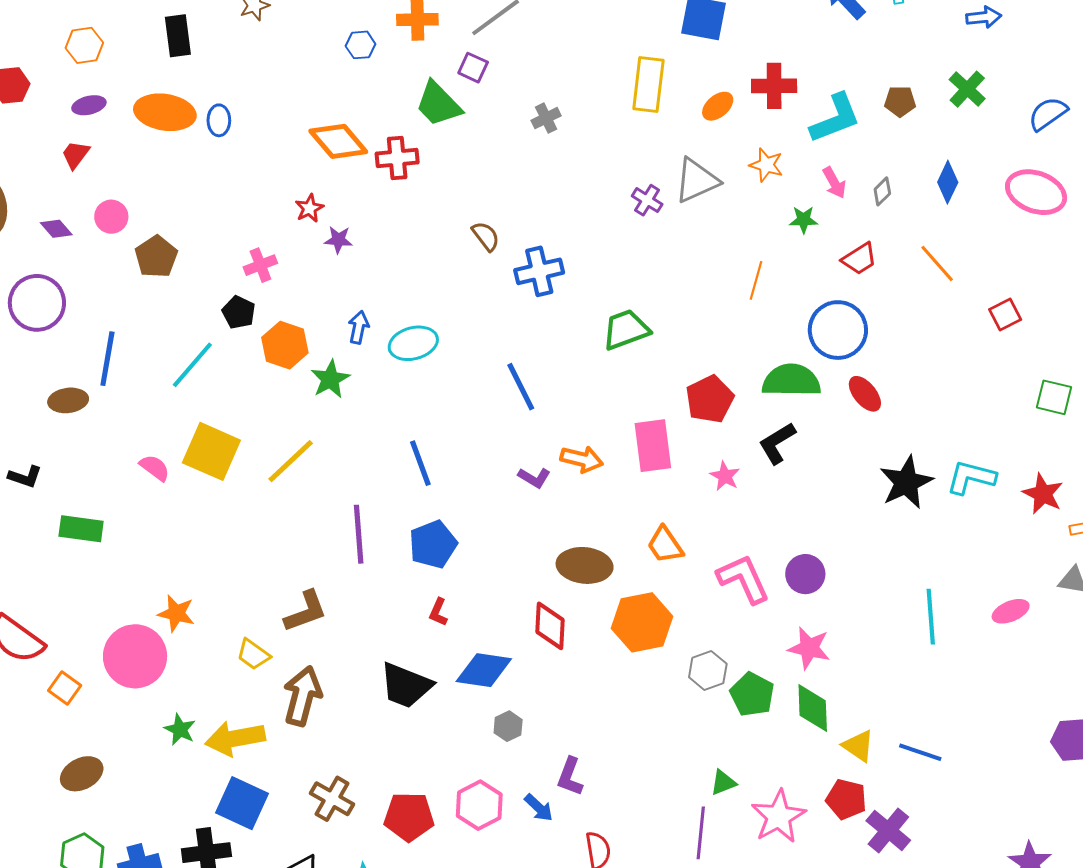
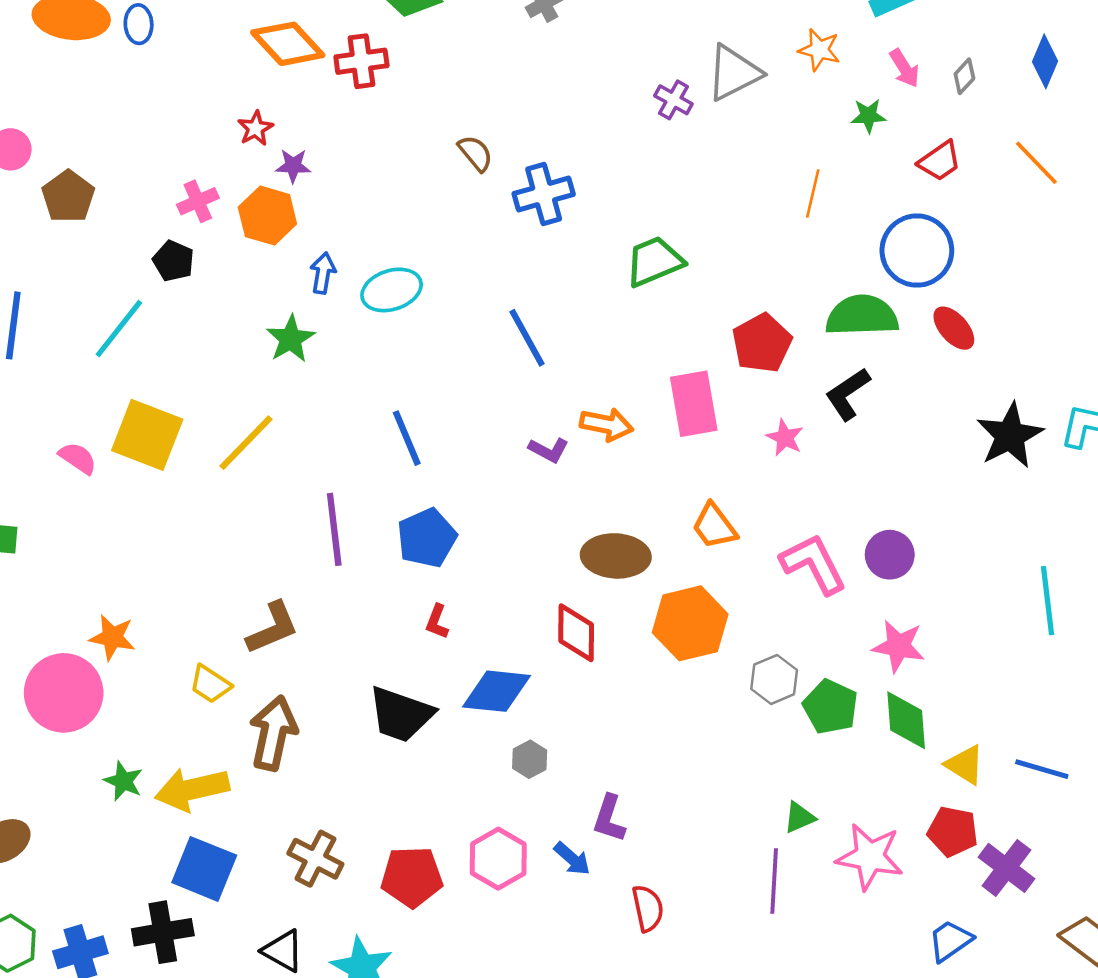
orange hexagon: (285, 345) -> (267, 216), moved
pink star: (779, 817) -> (870, 857), turned -30

